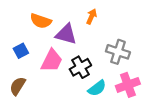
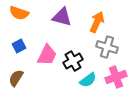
orange arrow: (91, 17) -> (97, 22), moved, size x1.5
orange semicircle: (41, 21) -> (19, 13), moved
purple triangle: (66, 34) -> (62, 17), moved

